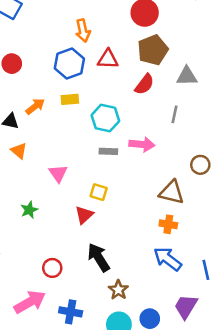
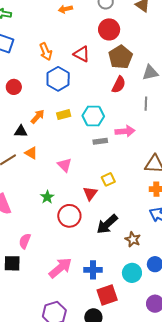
orange arrow: (83, 31) -> (46, 52), moved
red triangle: (108, 59) -> (82, 54), moved, turned 36
yellow rectangle: (70, 99) -> (64, 115), moved
yellow square: (99, 192) -> (108, 179), moved, turned -32
black arrow: (99, 257) -> (107, 224), turned -90
red circle: (52, 268) -> (69, 216), moved, size x1.5
brown star: (118, 290) -> (133, 239), moved

